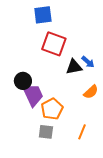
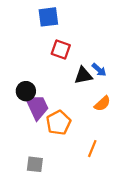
red square: (54, 44) -> (61, 50), size x0.7
gray square: (46, 132) -> (35, 164), moved

